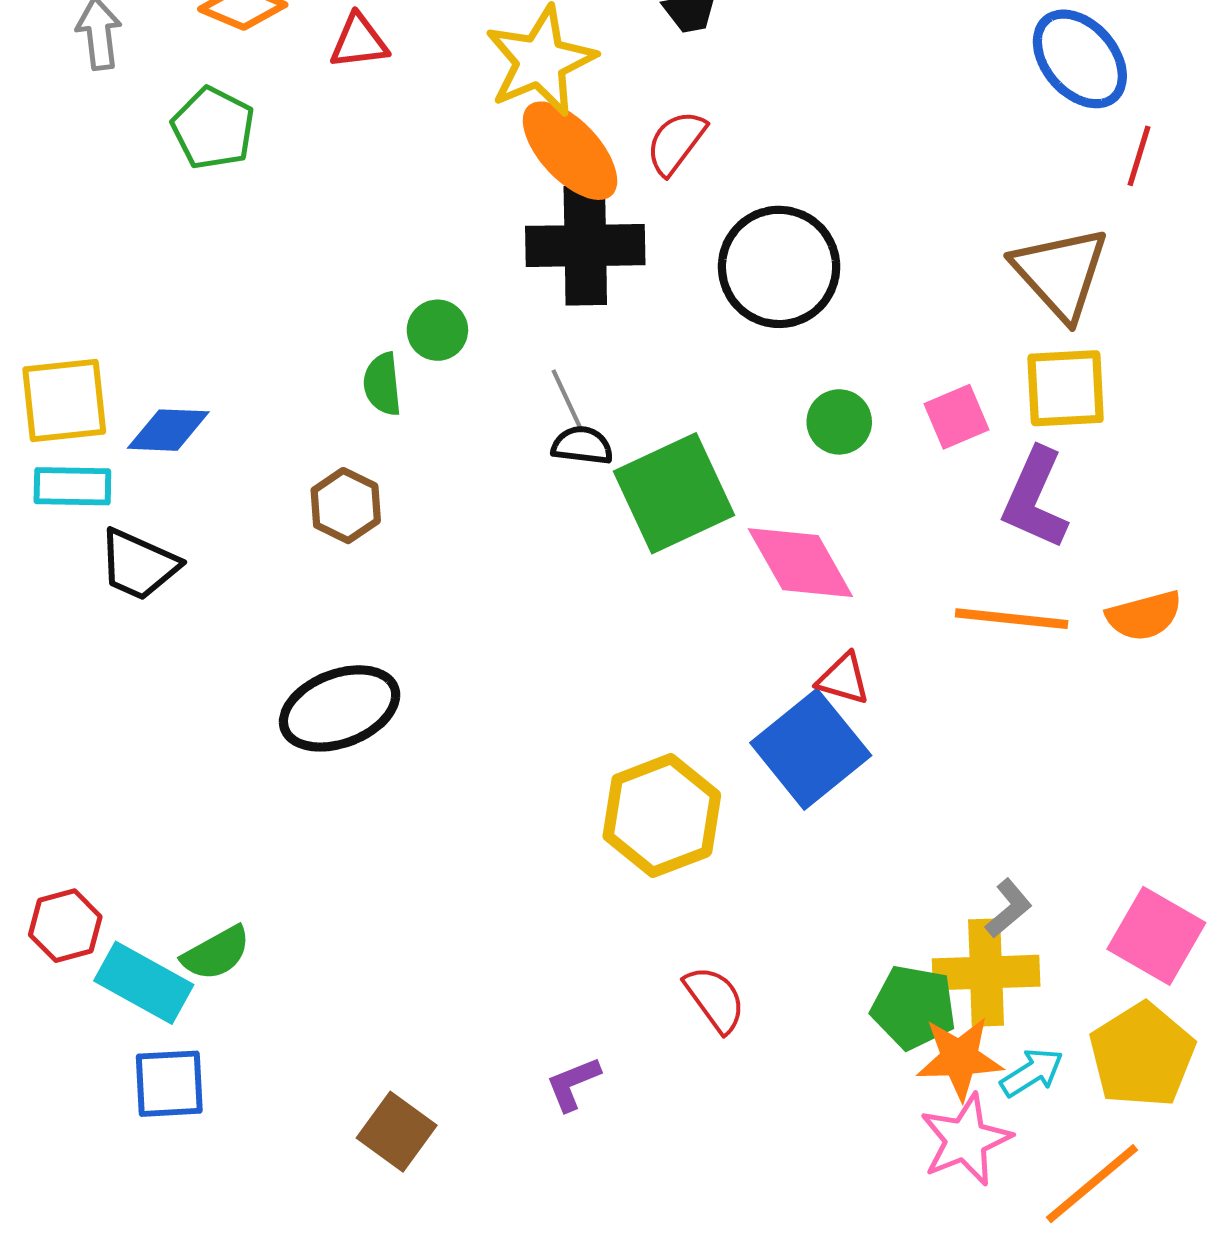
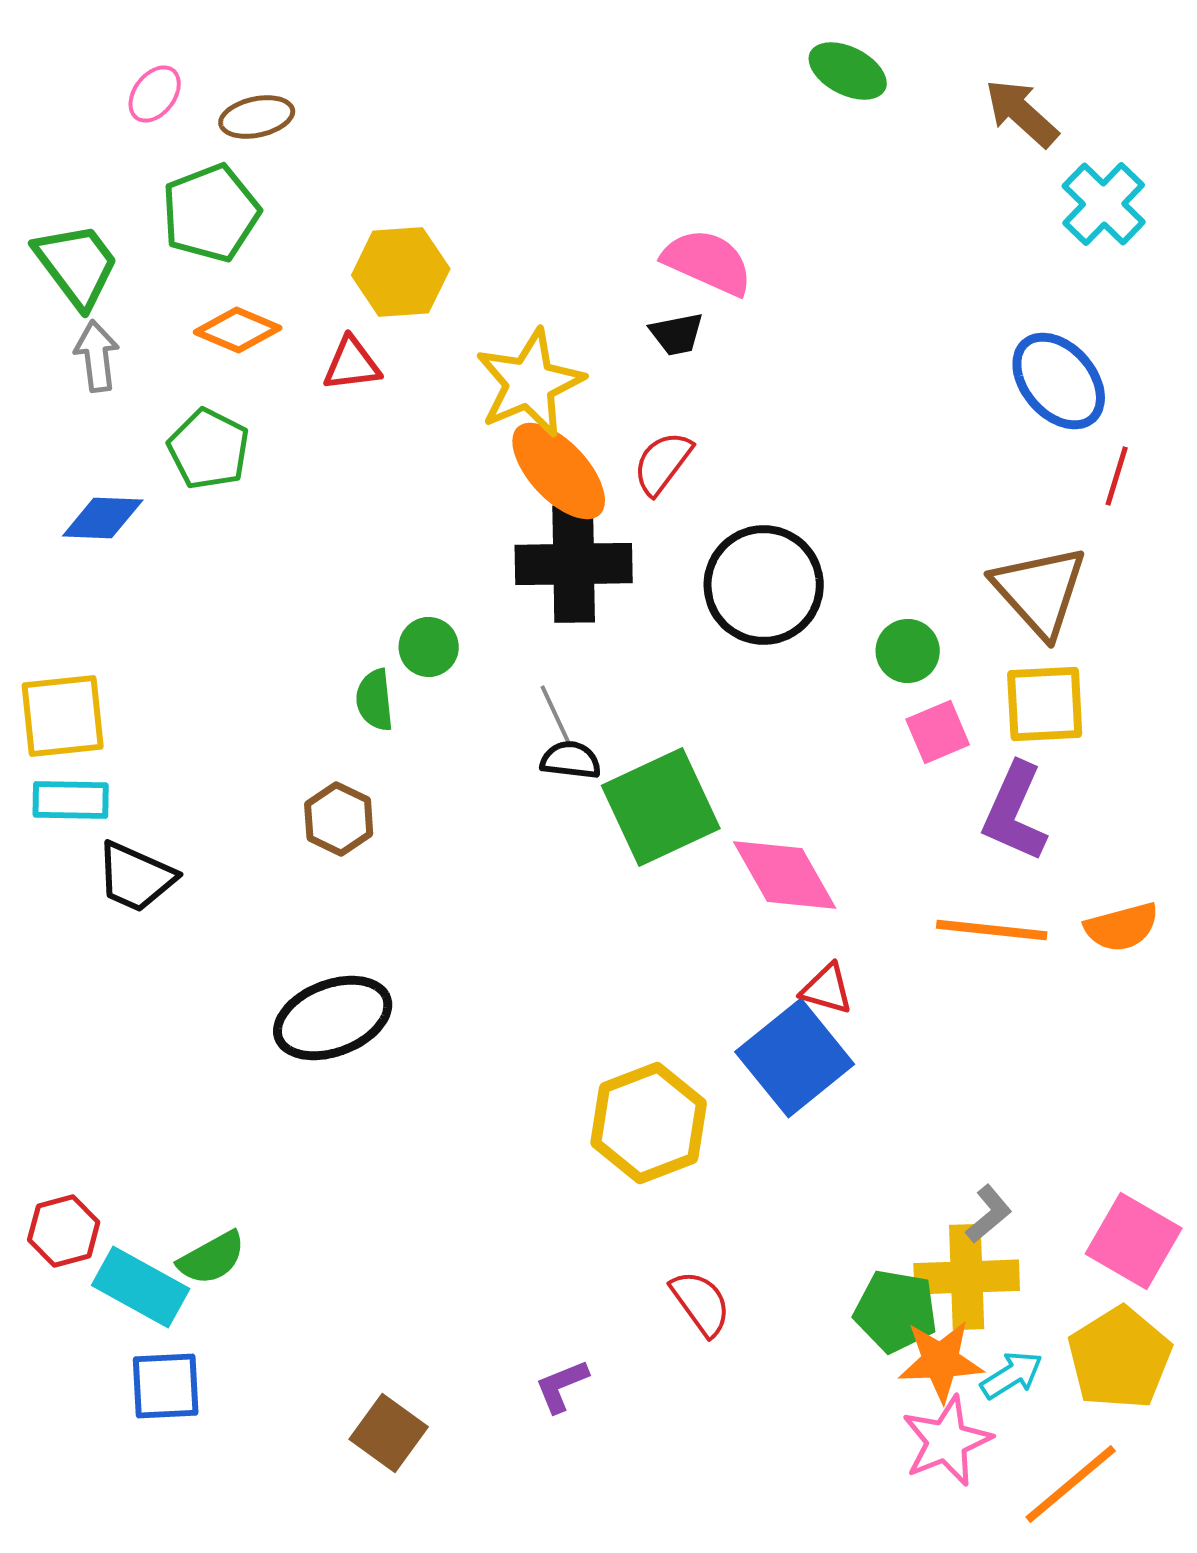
green circle: (839, 422) -> (908, 651), moved
blue diamond: (168, 430) -> (103, 518), moved

